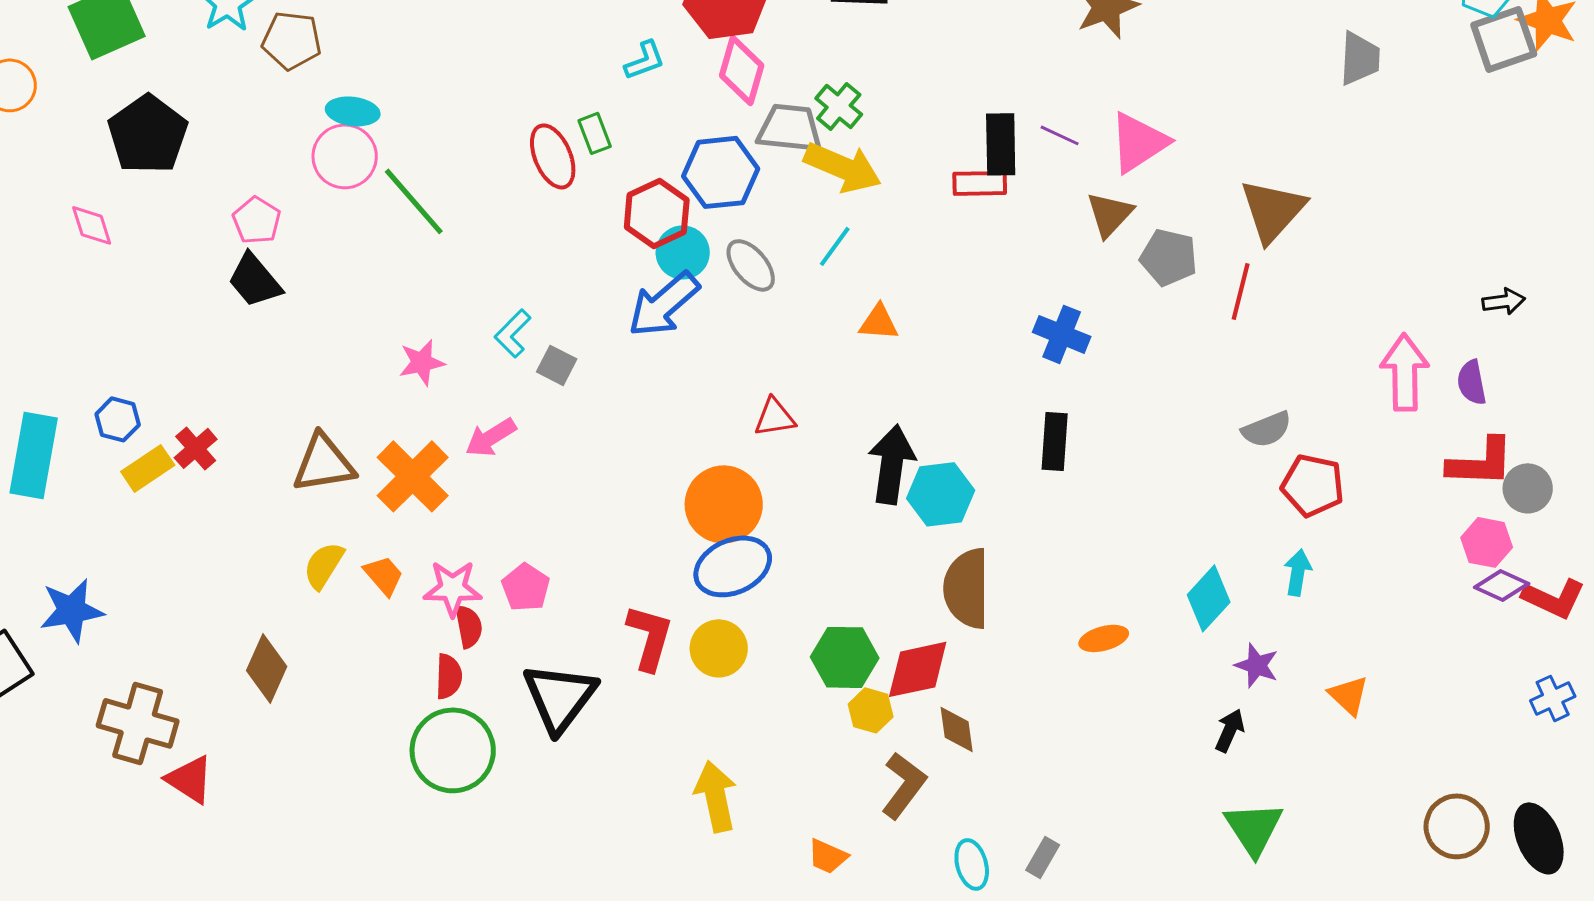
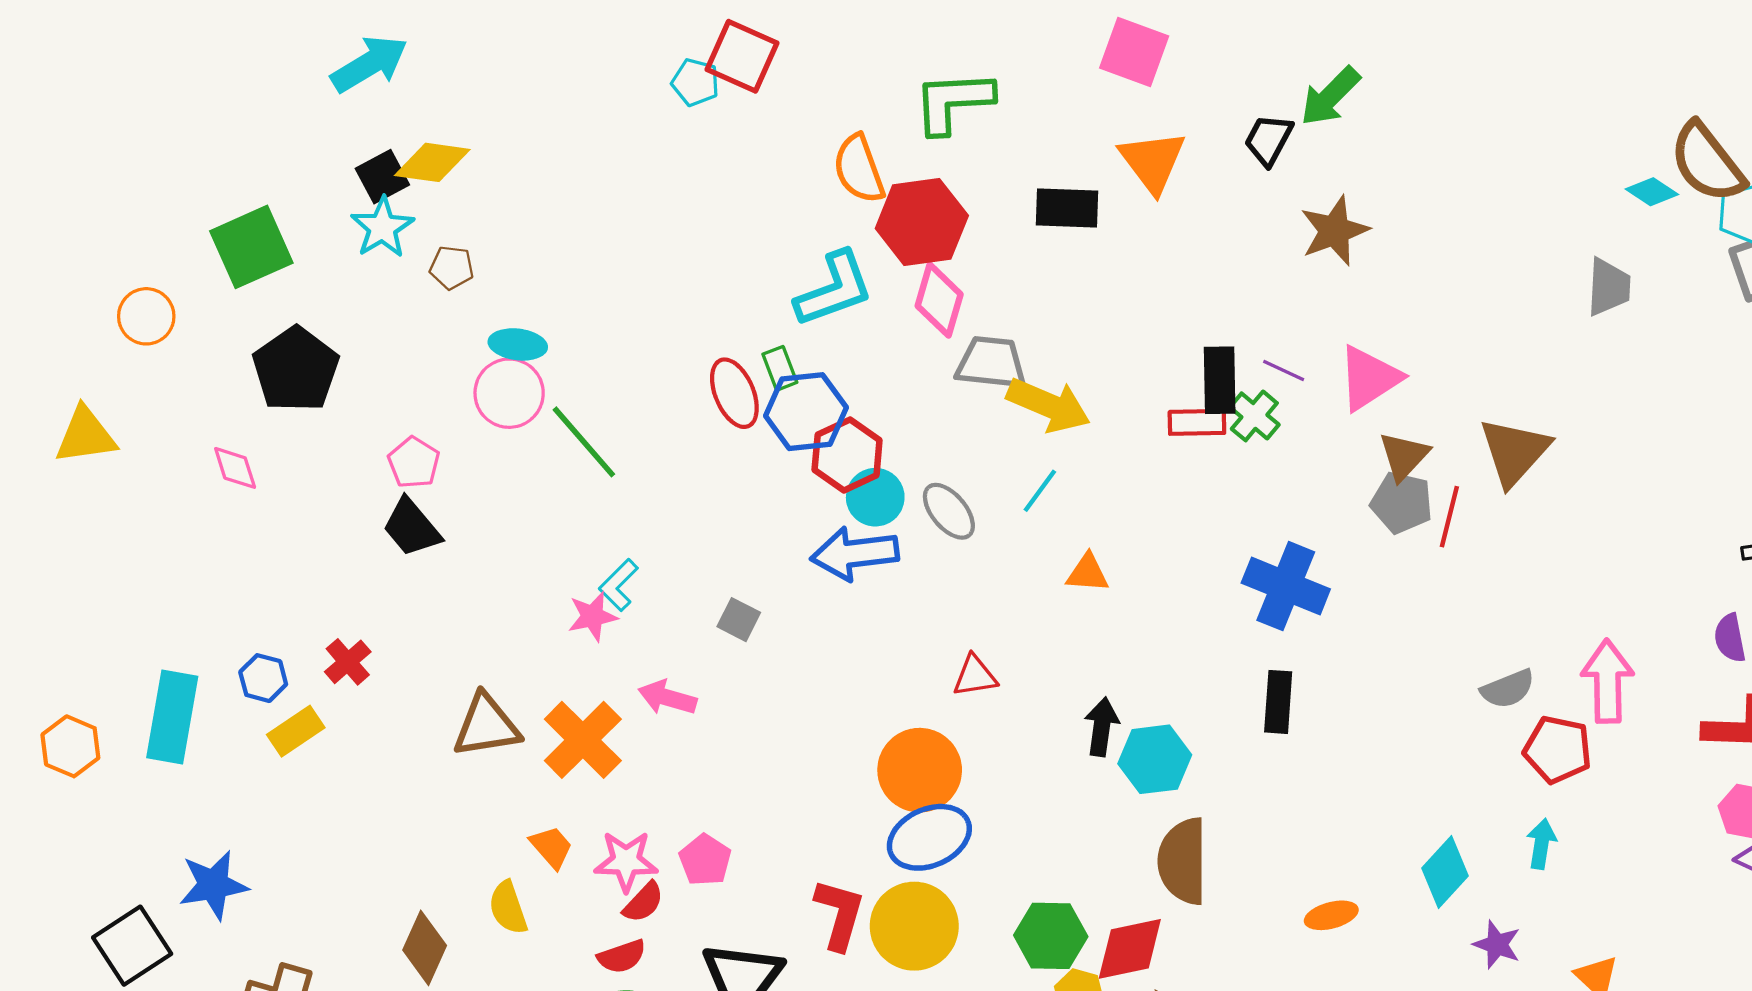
brown pentagon: (292, 40) -> (452, 268), size x0.7
cyan L-shape: (645, 60) -> (834, 289), size x1.8
green cross: (839, 106) -> (1254, 416), moved
blue hexagon: (721, 172) -> (806, 412), moved
brown triangle: (1110, 214) -> (1404, 456), moved
red line: (1241, 291) -> (1449, 517), moved
blue arrow: (664, 304) -> (855, 554), turned 34
cyan L-shape: (513, 333) -> (619, 585), moved
blue cross: (1062, 334) -> (1286, 586), size x1.4
pink arrow: (1405, 372) -> (1607, 681), moved
pink arrow: (491, 437) -> (667, 698), turned 48
red cross: (196, 448) -> (348, 662), moved
black arrow: (892, 464) -> (1102, 727), size x0.7
yellow semicircle: (324, 565) -> (508, 908), moved, turned -51
red semicircle: (469, 626) -> (643, 902), turned 54
yellow circle: (719, 648) -> (914, 926), size x1.4
red semicircle: (449, 676) -> (622, 956), turned 69

